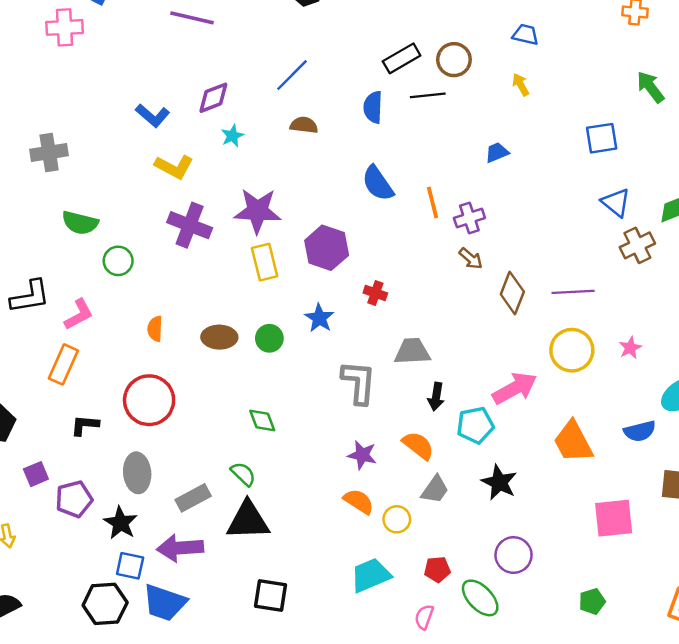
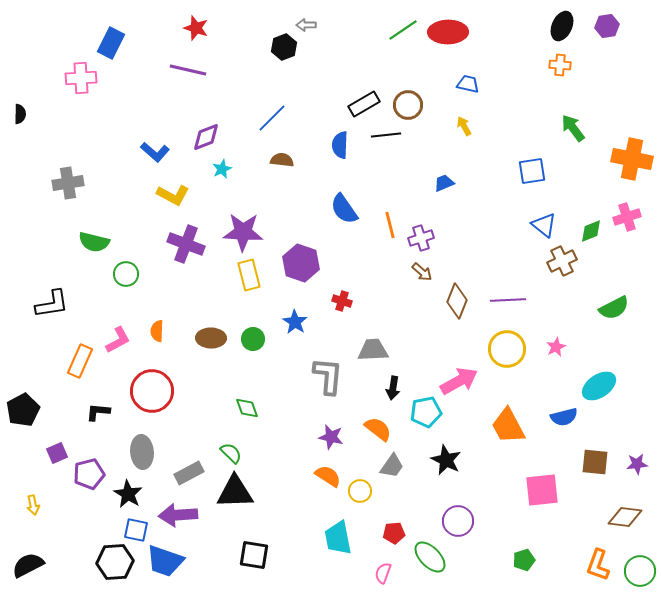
pink L-shape: (79, 314) -> (118, 340), moved
cyan trapezoid: (371, 575) -> (338, 538), turned -78

